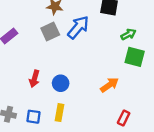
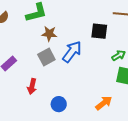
red arrow: (34, 79) -> (32, 86), moved

